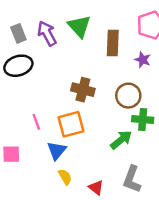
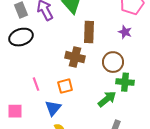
brown rectangle: (113, 43) -> (89, 32), moved
orange square: (71, 124) -> (65, 86), size x0.7

